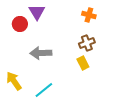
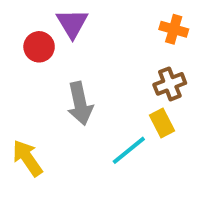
gray arrow: (41, 53) -> (80, 103), turned -100
cyan line: (44, 90) -> (129, 150), moved

